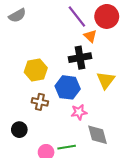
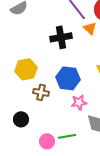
black cross: (80, 58) -> (61, 37), moved
yellow hexagon: (36, 70) -> (26, 69), moved

